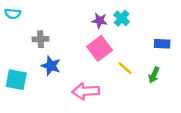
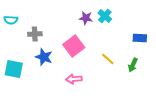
cyan semicircle: (13, 14) -> (11, 20), moved
pink square: (100, 48) -> (74, 46), moved
pink arrow: (86, 91) -> (74, 79), size x0.7

